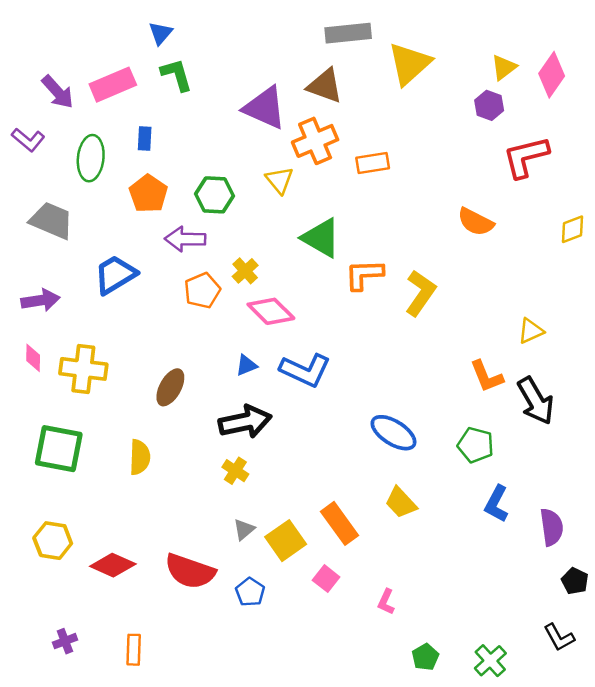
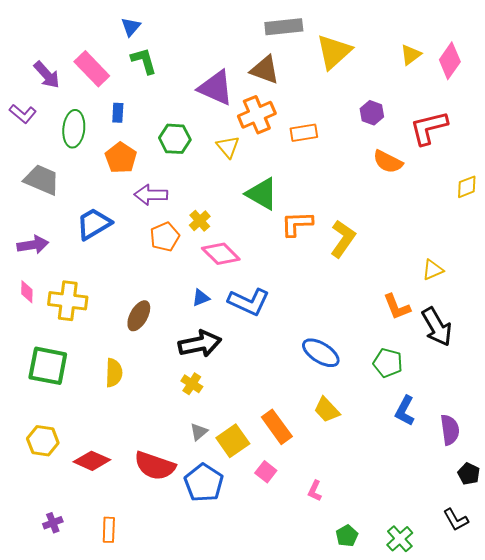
pink rectangle: (113, 85) -> (92, 69), turned 69
purple hexagon: (489, 105) -> (372, 113), moved
green hexagon: (215, 195) -> (175, 139), moved
orange semicircle: (476, 222) -> (388, 162), moved
blue pentagon: (250, 592) -> (204, 483), size x1.6

